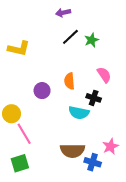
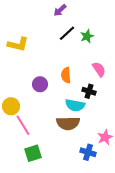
purple arrow: (63, 13) -> (60, 10), turned -32
brown semicircle: (73, 151) -> (68, 123), moved
green square: (20, 163) -> (33, 153), moved

